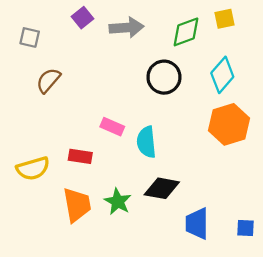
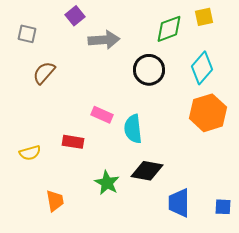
gray arrow: (127, 28) -> (104, 40), moved
yellow semicircle: (33, 168) -> (30, 153), size x0.7
orange trapezoid: (77, 205) -> (55, 201), moved, size x0.7

